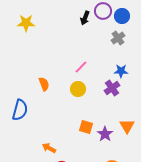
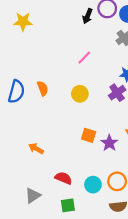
pink line: (81, 67) -> (84, 58), moved
blue semicircle: (20, 110) -> (16, 92), moved
orange arrow: (49, 148) -> (36, 149), moved

